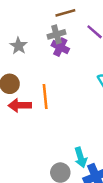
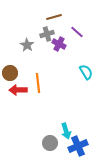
gray star: (18, 46) -> (27, 45), moved
purple cross: (60, 47) -> (59, 44), moved

